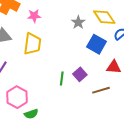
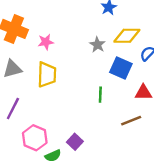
yellow diamond: (104, 17) -> (127, 36), turned -50
purple square: (80, 74) -> (75, 142), moved
green line: (62, 79) -> (100, 95), moved

